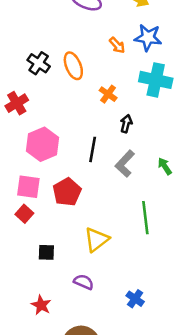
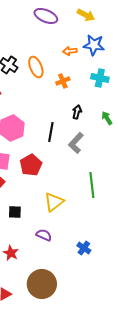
orange arrow: (117, 45) -> (70, 51), turned 128
cyan cross: (156, 80) -> (100, 78), size x0.7
orange cross: (108, 94) -> (63, 81), moved, turned 32
green arrow: (165, 166) -> (107, 118), moved

